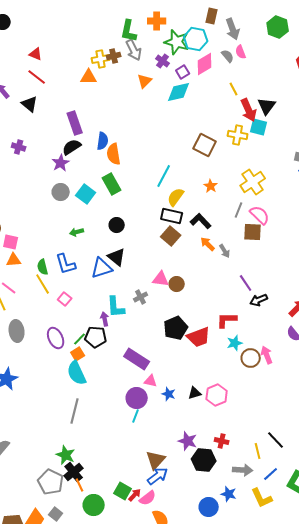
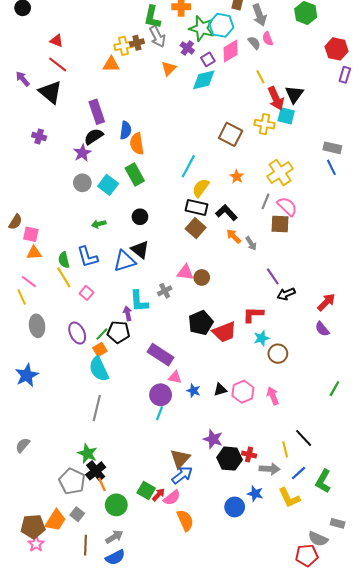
black triangle: (30, 104) -> (50, 92), size x1.4
pink arrow: (267, 355) -> (273, 396), moved
red cross: (222, 441) -> (249, 454), moved

